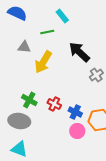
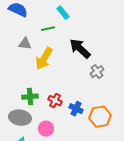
green cross: (29, 100) -> (30, 97), turned -35
pink circle: (77, 131) -> (46, 129), moved

